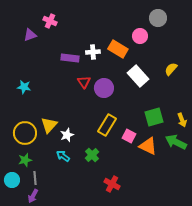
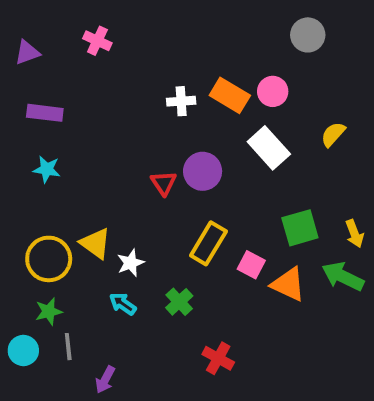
purple triangle: (30, 35) -> (27, 52), moved
pink circle: (140, 36) -> (273, 91), moved
purple rectangle: (70, 58) -> (45, 113), moved
red triangle: (84, 82) -> (164, 183), moved
yellow triangle: (49, 125) -> (95, 243), turned -36
purple arrow: (33, 196) -> (105, 380), moved

